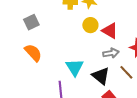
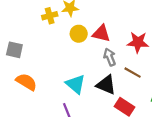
gray square: (31, 22) -> (14, 50), turned -35
gray arrow: (111, 53) -> (110, 57), turned -84

